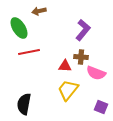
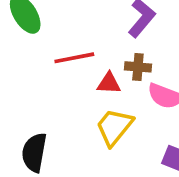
red line: (29, 52) -> (74, 58), moved

